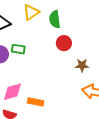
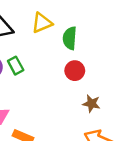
green rectangle: (18, 49) -> (16, 66), turned 40

